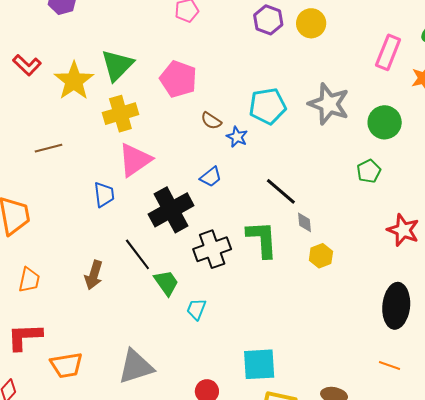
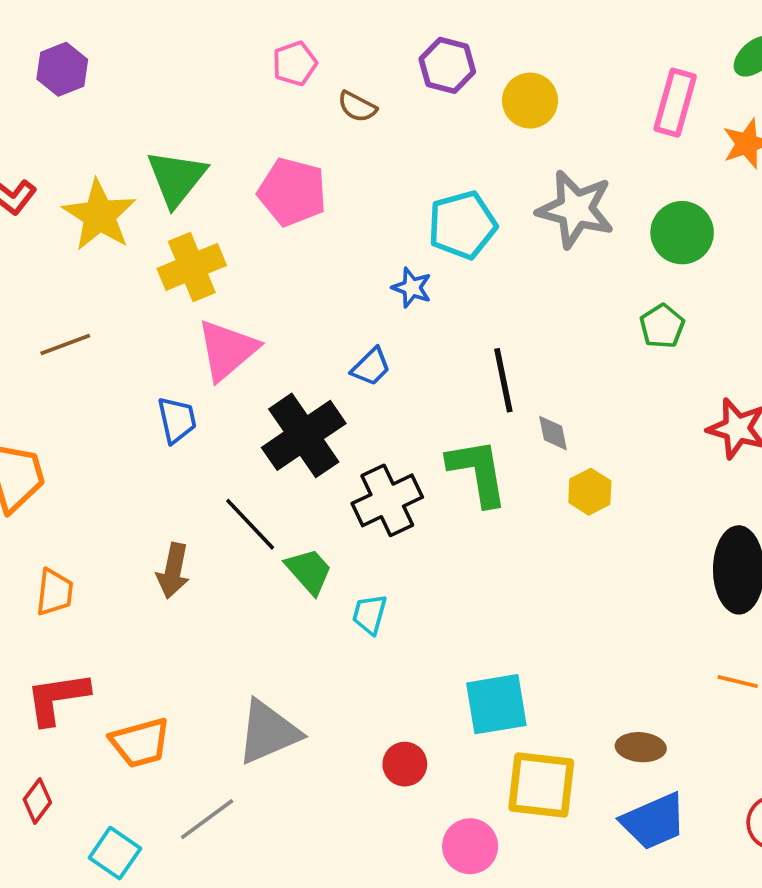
yellow circle: (311, 23) -> (530, 101), moved
brown semicircle: (211, 121) -> (357, 107), moved
black line: (281, 191) -> (503, 380), turned 44

